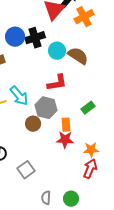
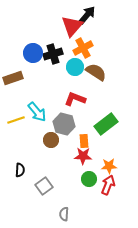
orange cross: (84, 17) -> (83, 48), moved
red L-shape: (57, 83) -> (75, 99), turned -150
green rectangle: (88, 108) -> (106, 124), size x1.6
green circle: (71, 199) -> (89, 179), moved

